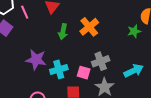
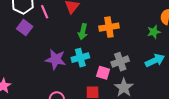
orange cross: (89, 27) -> (109, 27), turned 30
cyan cross: (59, 69) -> (80, 58), moved
cyan arrow: (134, 71) -> (155, 60), moved

